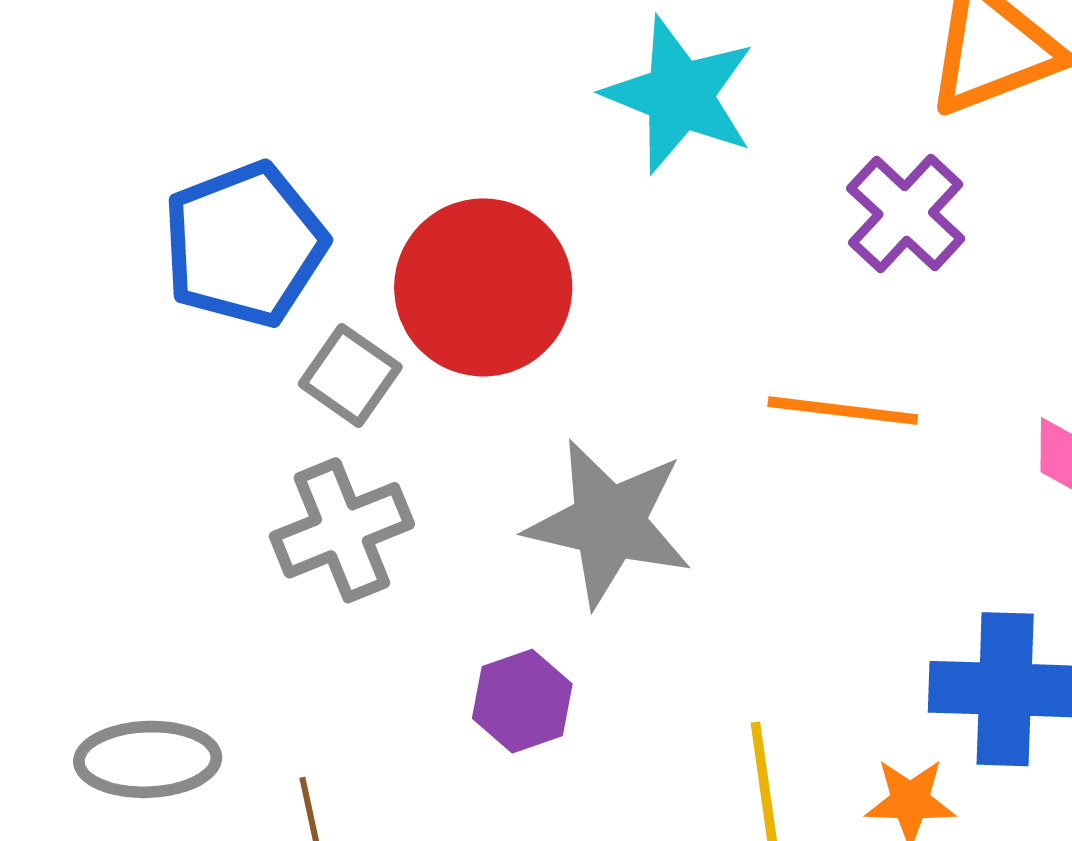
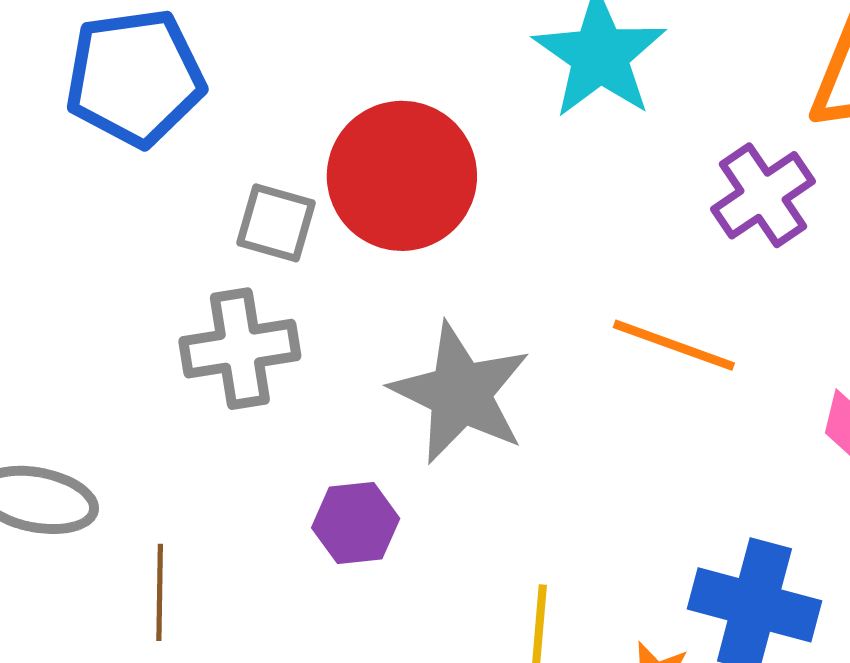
blue pentagon: (244, 245) -> (135, 77), moved
gray square: (350, 375) -> (276, 223), turned -32

